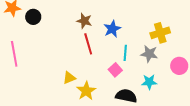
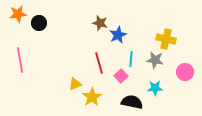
brown star: (84, 21) -> (100, 23), moved
yellow cross: (160, 33) -> (166, 39), turned 30
red line: (88, 44) -> (99, 63), moved

